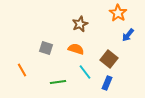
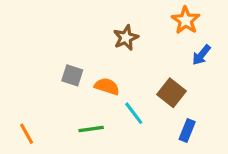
orange semicircle: (76, 49) -> (107, 86), moved
orange line: (22, 70) -> (27, 134), moved
blue rectangle: (107, 83) -> (187, 131), moved

